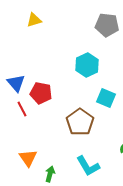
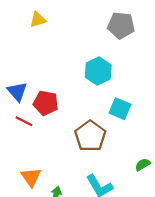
red line: (22, 109) -> (24, 121), turned -35

